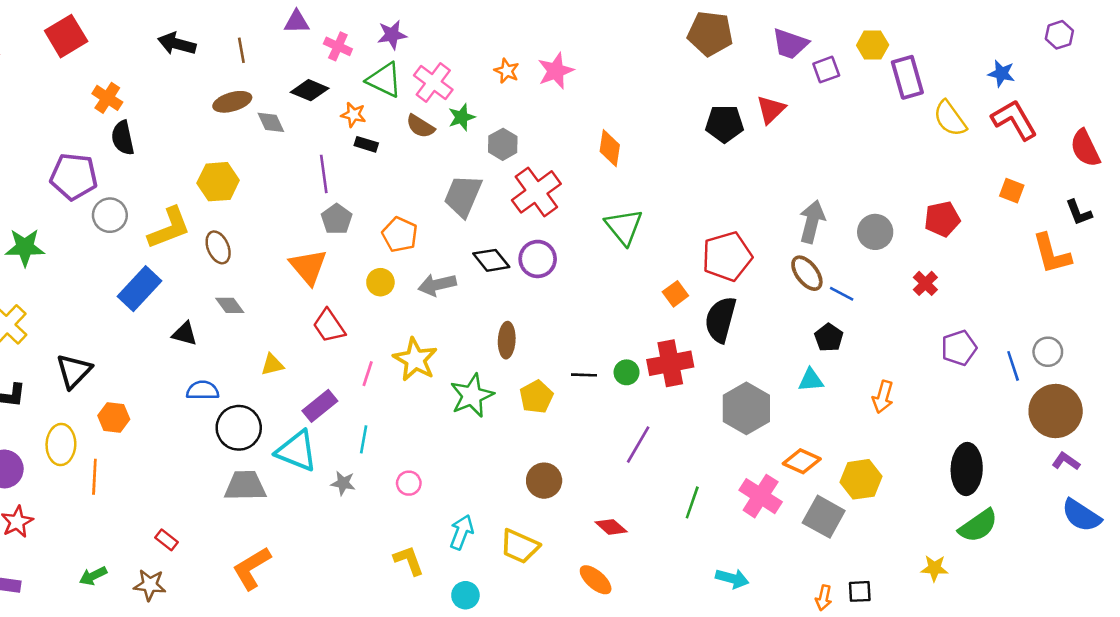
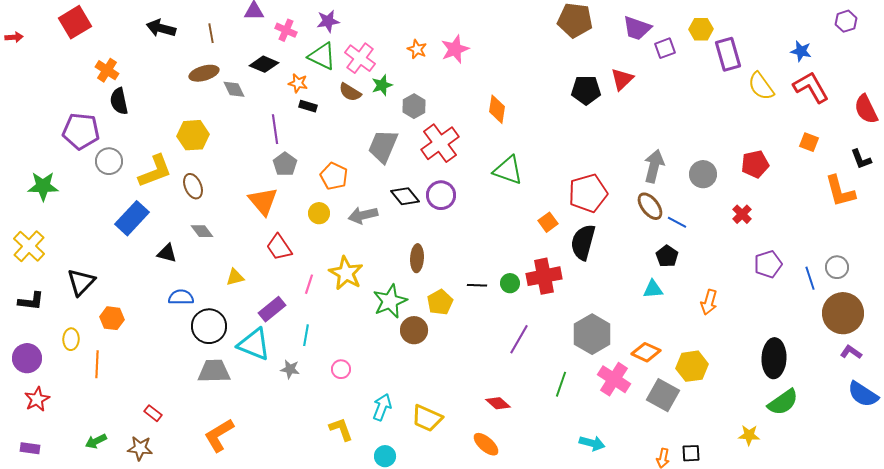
green triangle: (624, 227) -> (508, 170), turned -32
gray hexagon: (746, 408) -> (592, 334), moved
yellow ellipse: (61, 445) -> (71, 339), size x0.7
brown circle: (544, 481) -> (414, 330), moved

